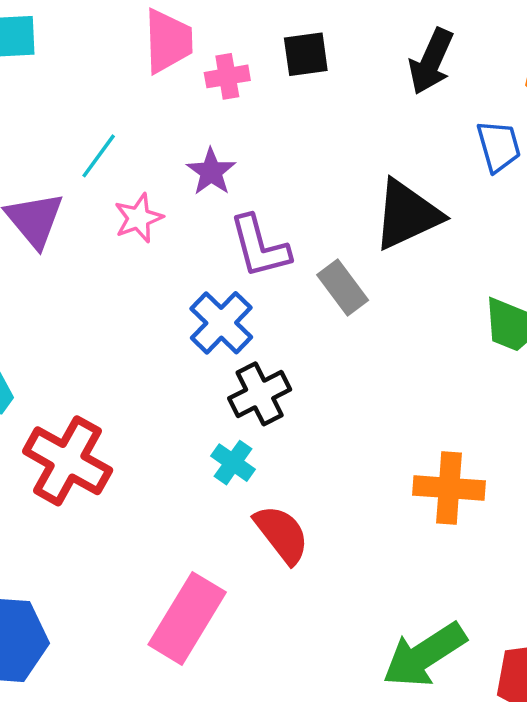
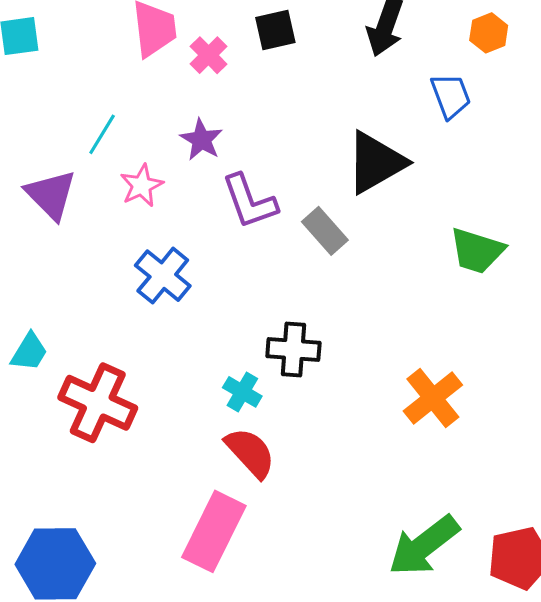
pink cross: (227, 76) -> (208, 55), turned -30
blue cross: (221, 323) -> (163, 276), moved
black cross: (260, 394) -> (293, 349), moved, turned 36
orange cross: (449, 488) -> (433, 398), turned -38
red semicircle: (282, 534) -> (250, 453), moved

